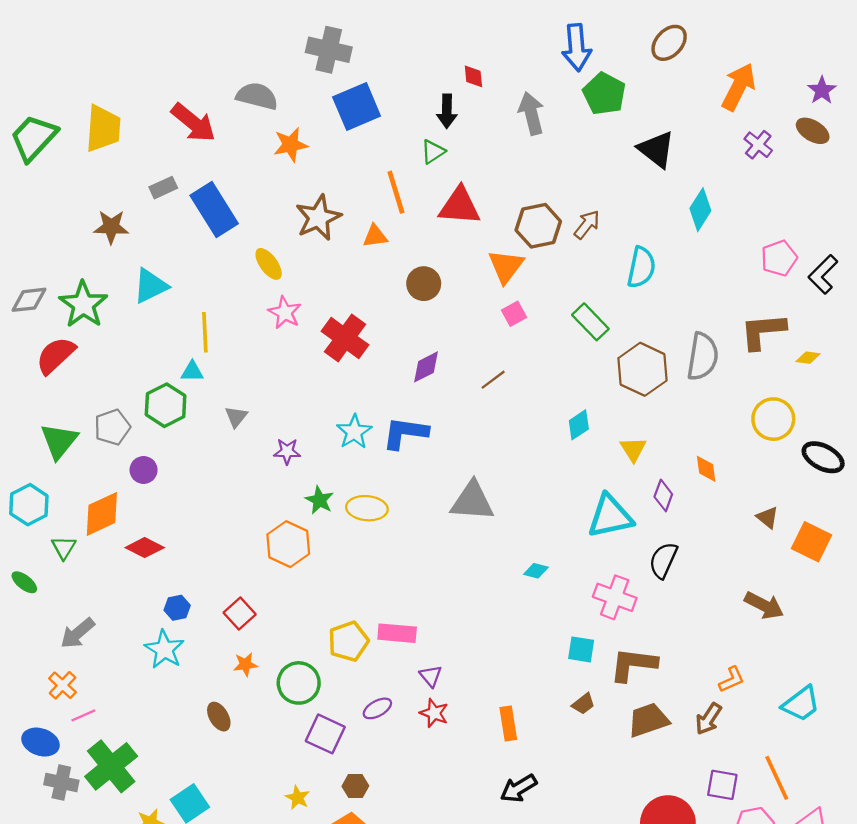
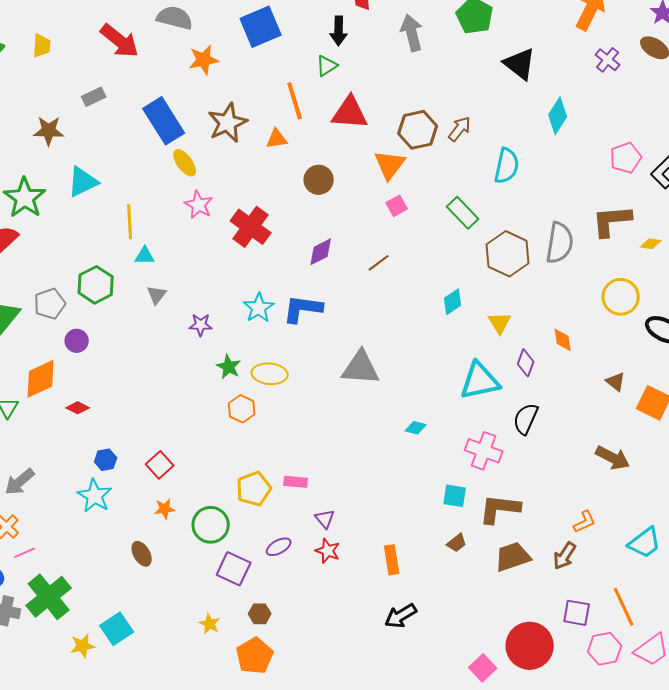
yellow trapezoid: (103, 128) -> (42, 46), size x0.6
blue rectangle: (214, 210) -> (164, 121), moved
cyan triangle: (192, 372) -> (145, 256), moved
orange hexagon: (288, 544) -> (242, 409), moved, size x0.7
red diamond: (145, 548) -> (78, 408), size x0.7
pink rectangle: (397, 633) -> (296, 482), size x0.7

